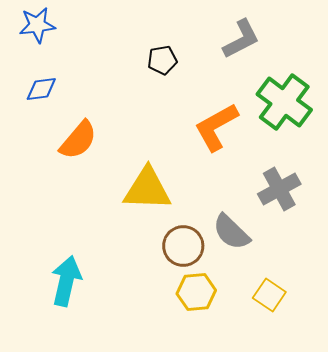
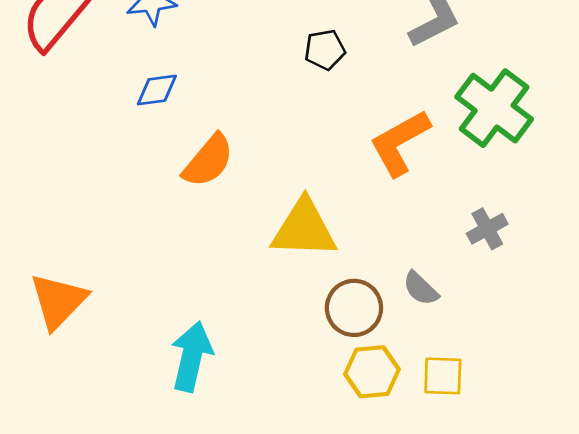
gray cross: (279, 189) -> (487, 229), size x0.7
gray semicircle: (231, 232) -> (421, 288), size x0.7
yellow square: (269, 295) -> (443, 376), moved, turned -32

